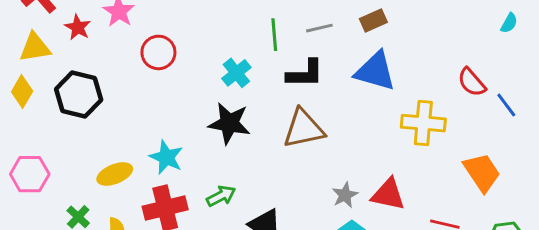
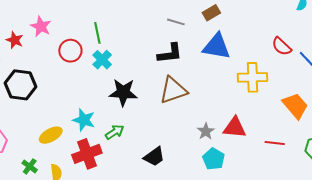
gray line: (319, 28) -> (176, 22), turned 36
green line: (274, 35) -> (97, 33), moved
cyan cross: (236, 73) -> (102, 60), moved
green arrow: (221, 196) -> (115, 132), moved

